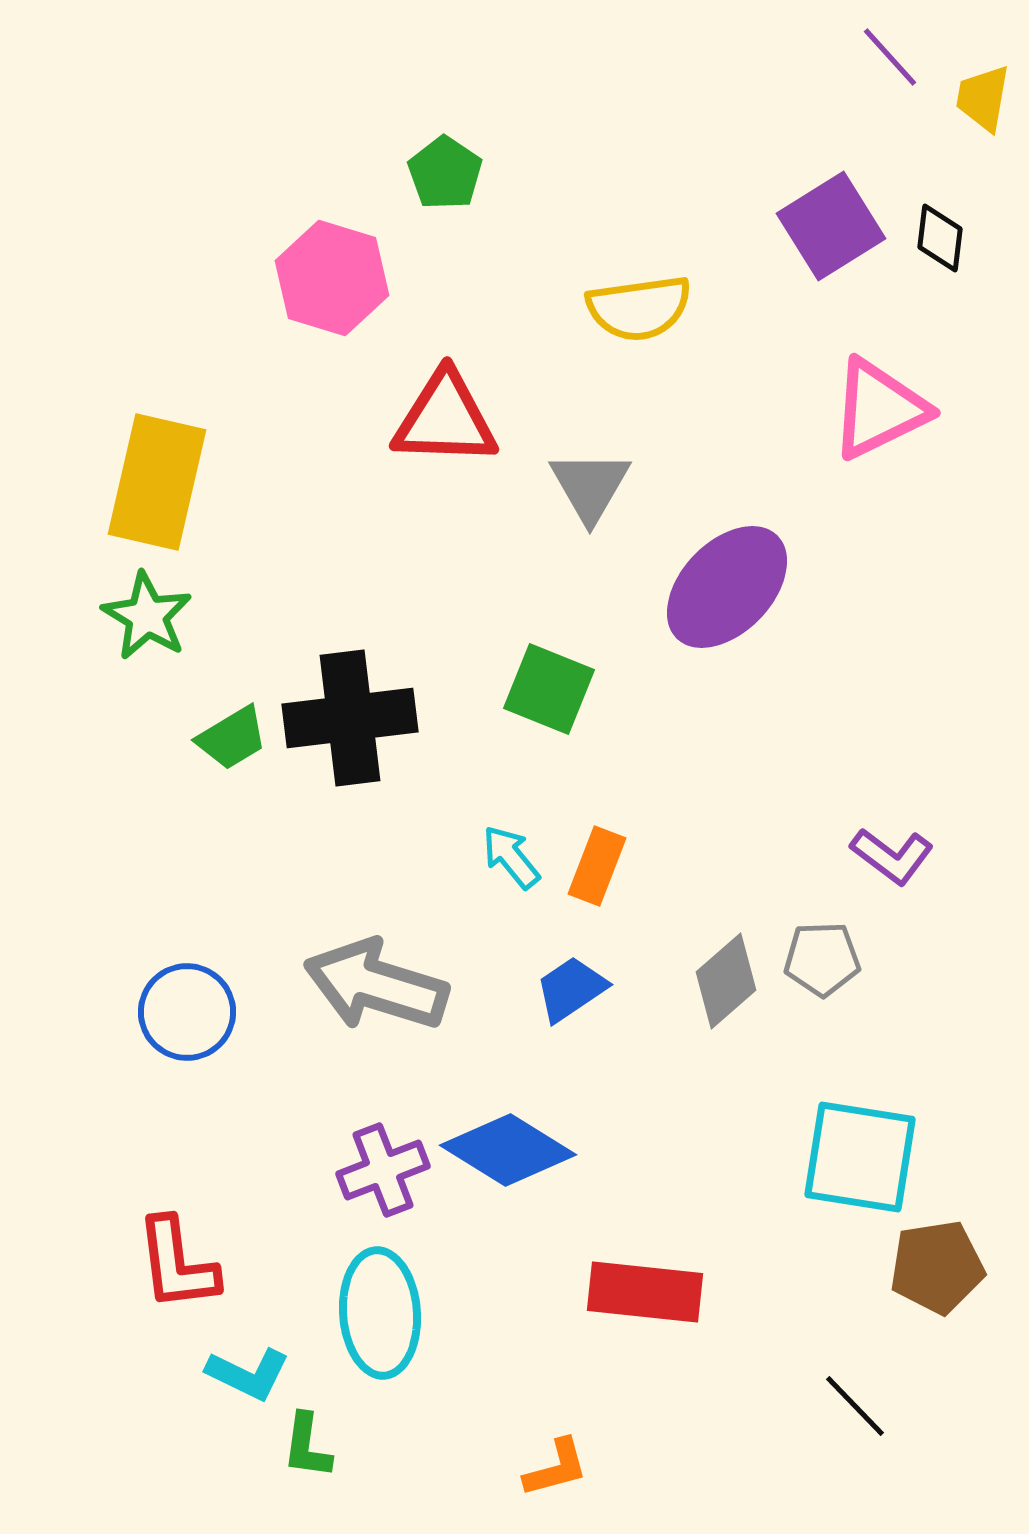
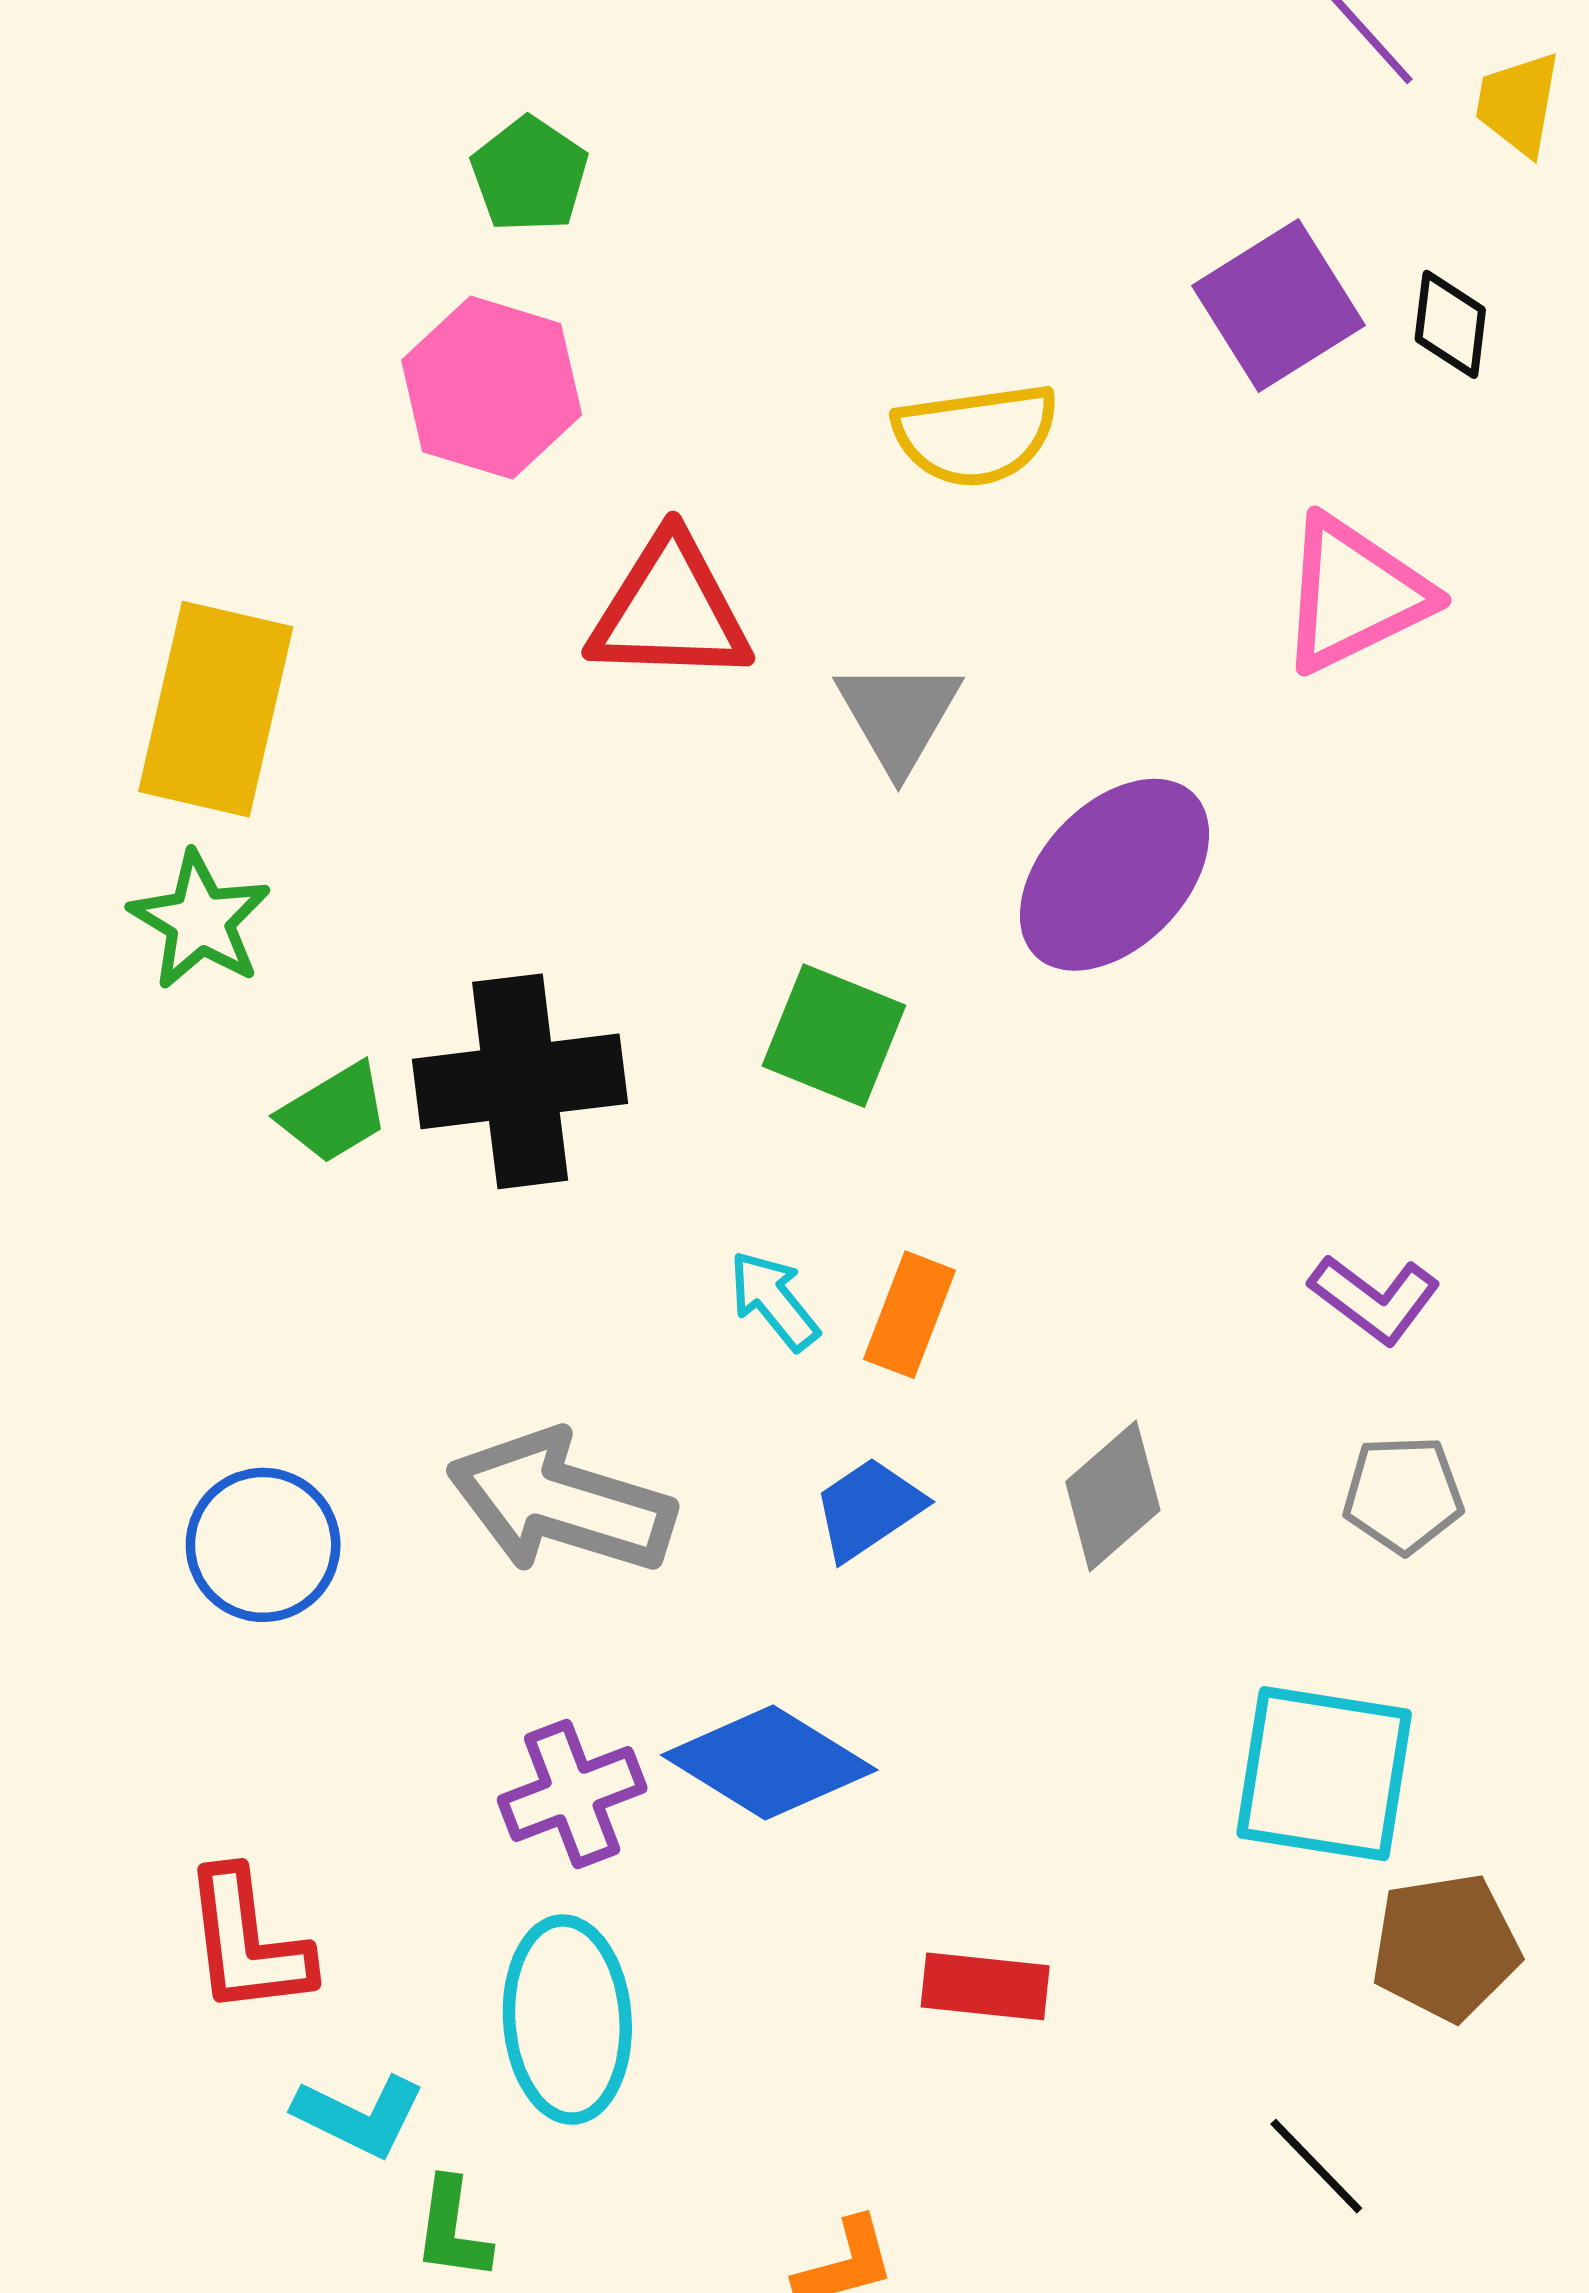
green pentagon: (445, 173) -> (530, 175), moved
gray pentagon: (822, 959) -> (1403, 1494), moved
red rectangle: (645, 1292) -> (985, 1986), size x0.7

